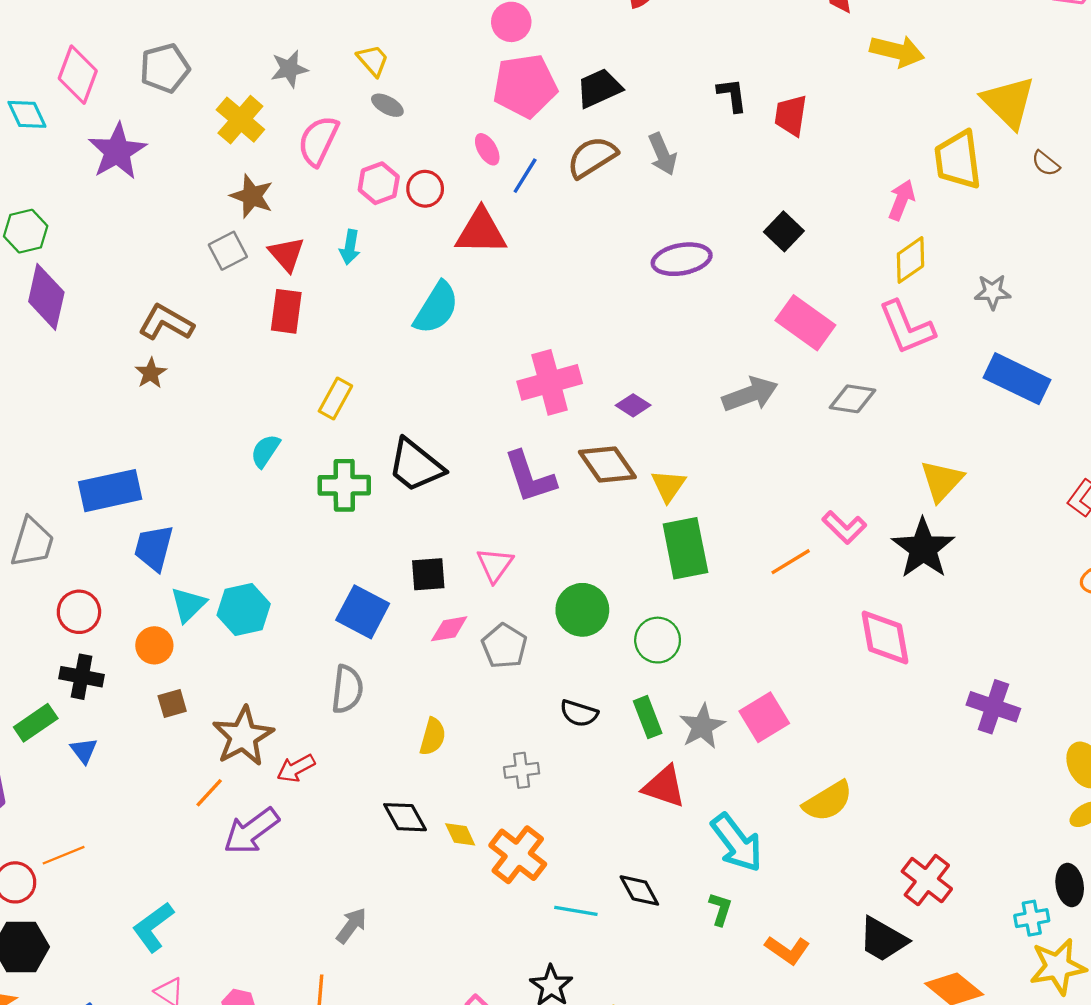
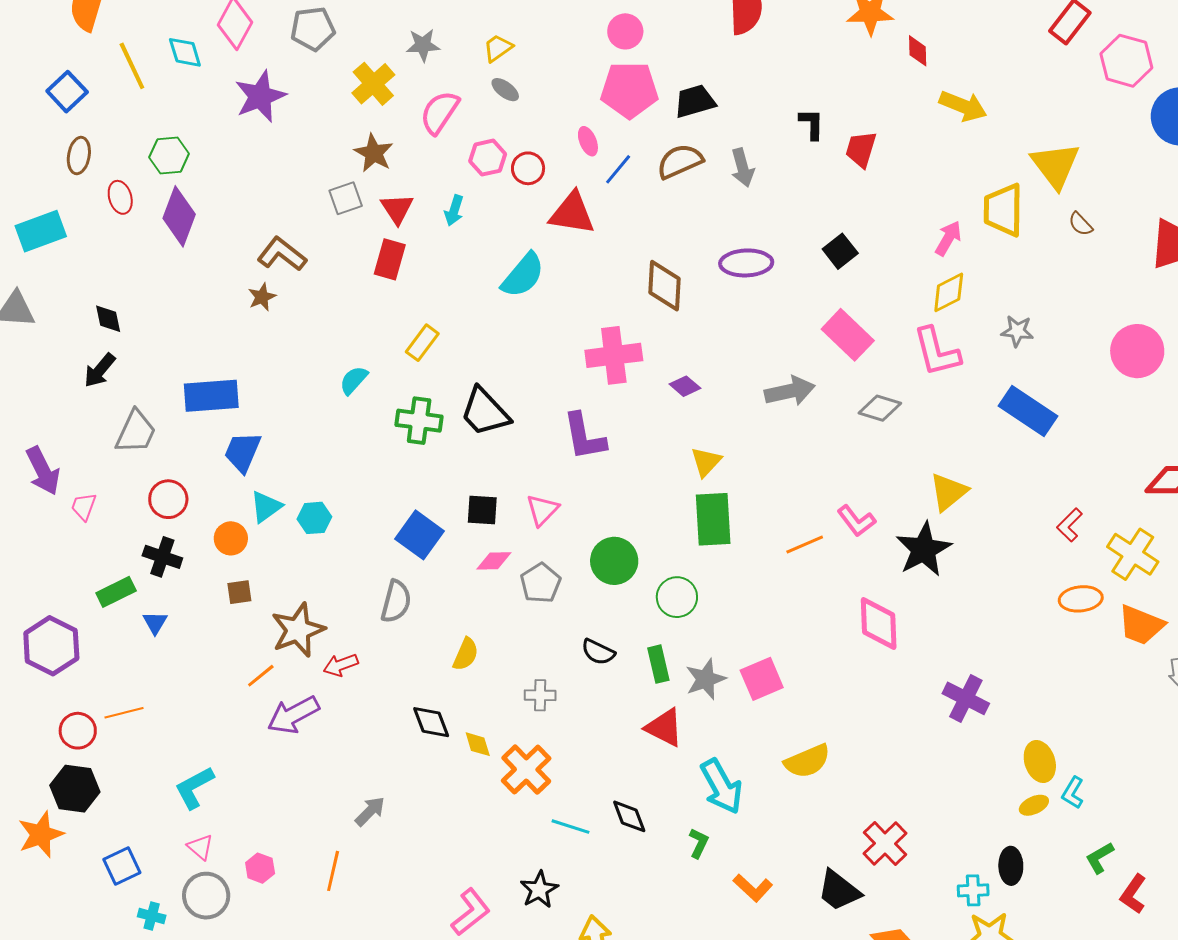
yellow trapezoid: (373, 60) -> (498, 48), turned -92
brown diamond: (607, 464) -> (665, 286), moved, turned 30
cyan hexagon: (244, 610) -> (314, 518), size x0.7

